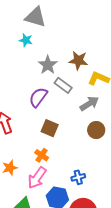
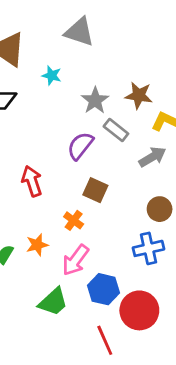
cyan star: (26, 40) -> (52, 76), moved
brown circle: (96, 130) -> (160, 209), moved
orange cross: (42, 155) -> (74, 220), moved
blue cross: (78, 177) -> (149, 248), moved, size x1.5

